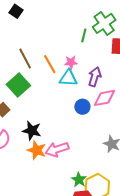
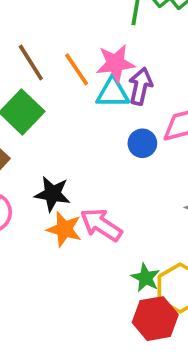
pink star: (71, 62) -> (115, 63), size x1.5
purple arrow: (95, 77) -> (140, 86), moved
pink arrow: (57, 149) -> (101, 225), turned 55

